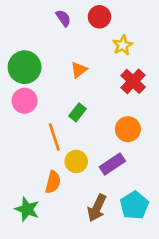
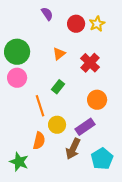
red circle: (99, 17) -> (76, 24), moved
yellow star: (123, 45) -> (97, 24), moved
red cross: (133, 81) -> (90, 63), moved
brown arrow: (97, 208) -> (73, 149), moved

